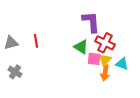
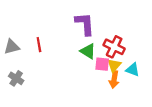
purple L-shape: (91, 22) -> (85, 24), moved

